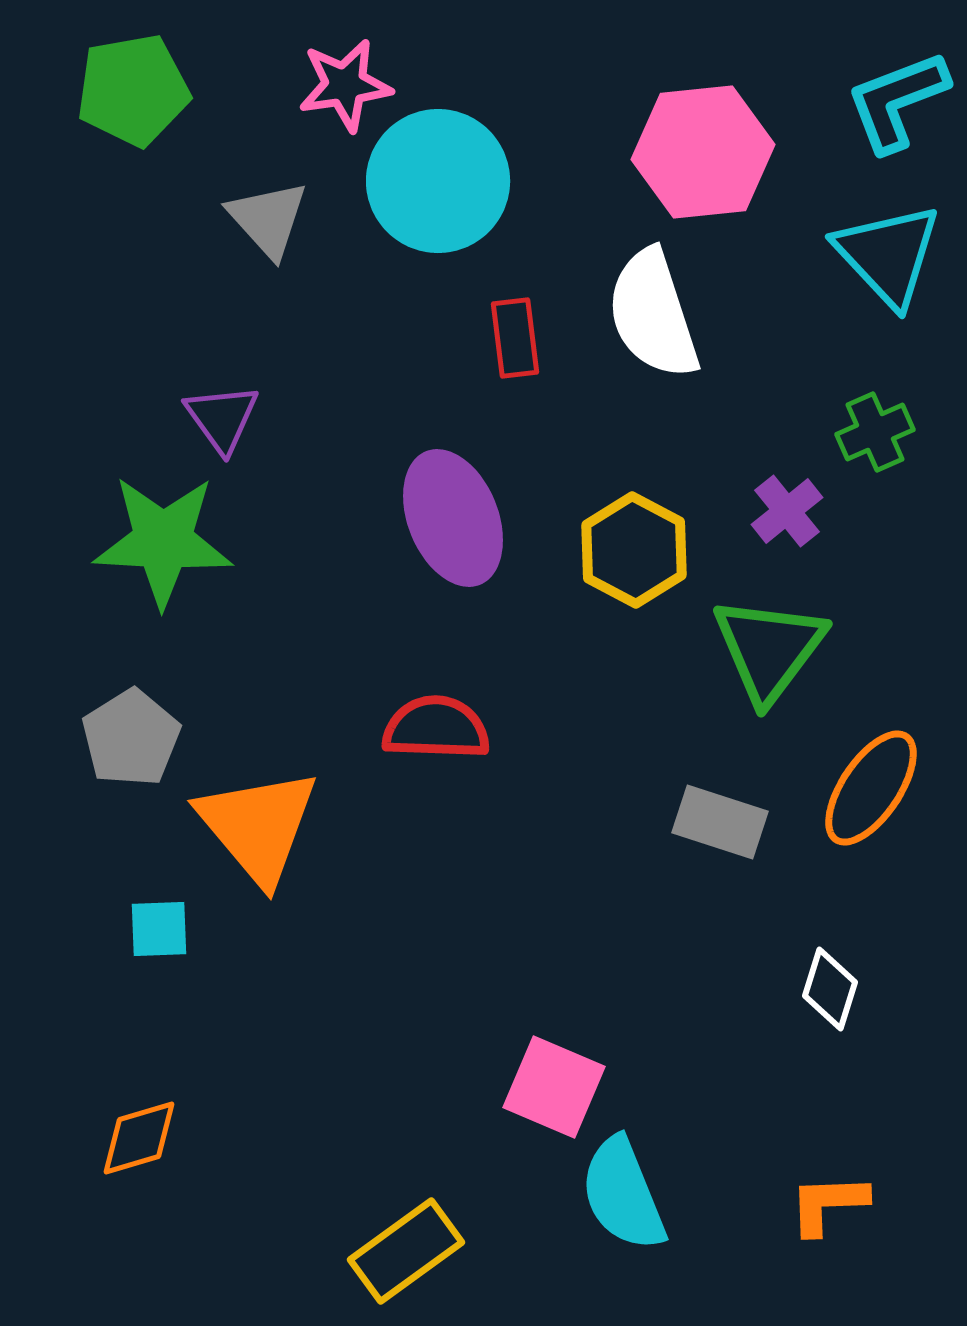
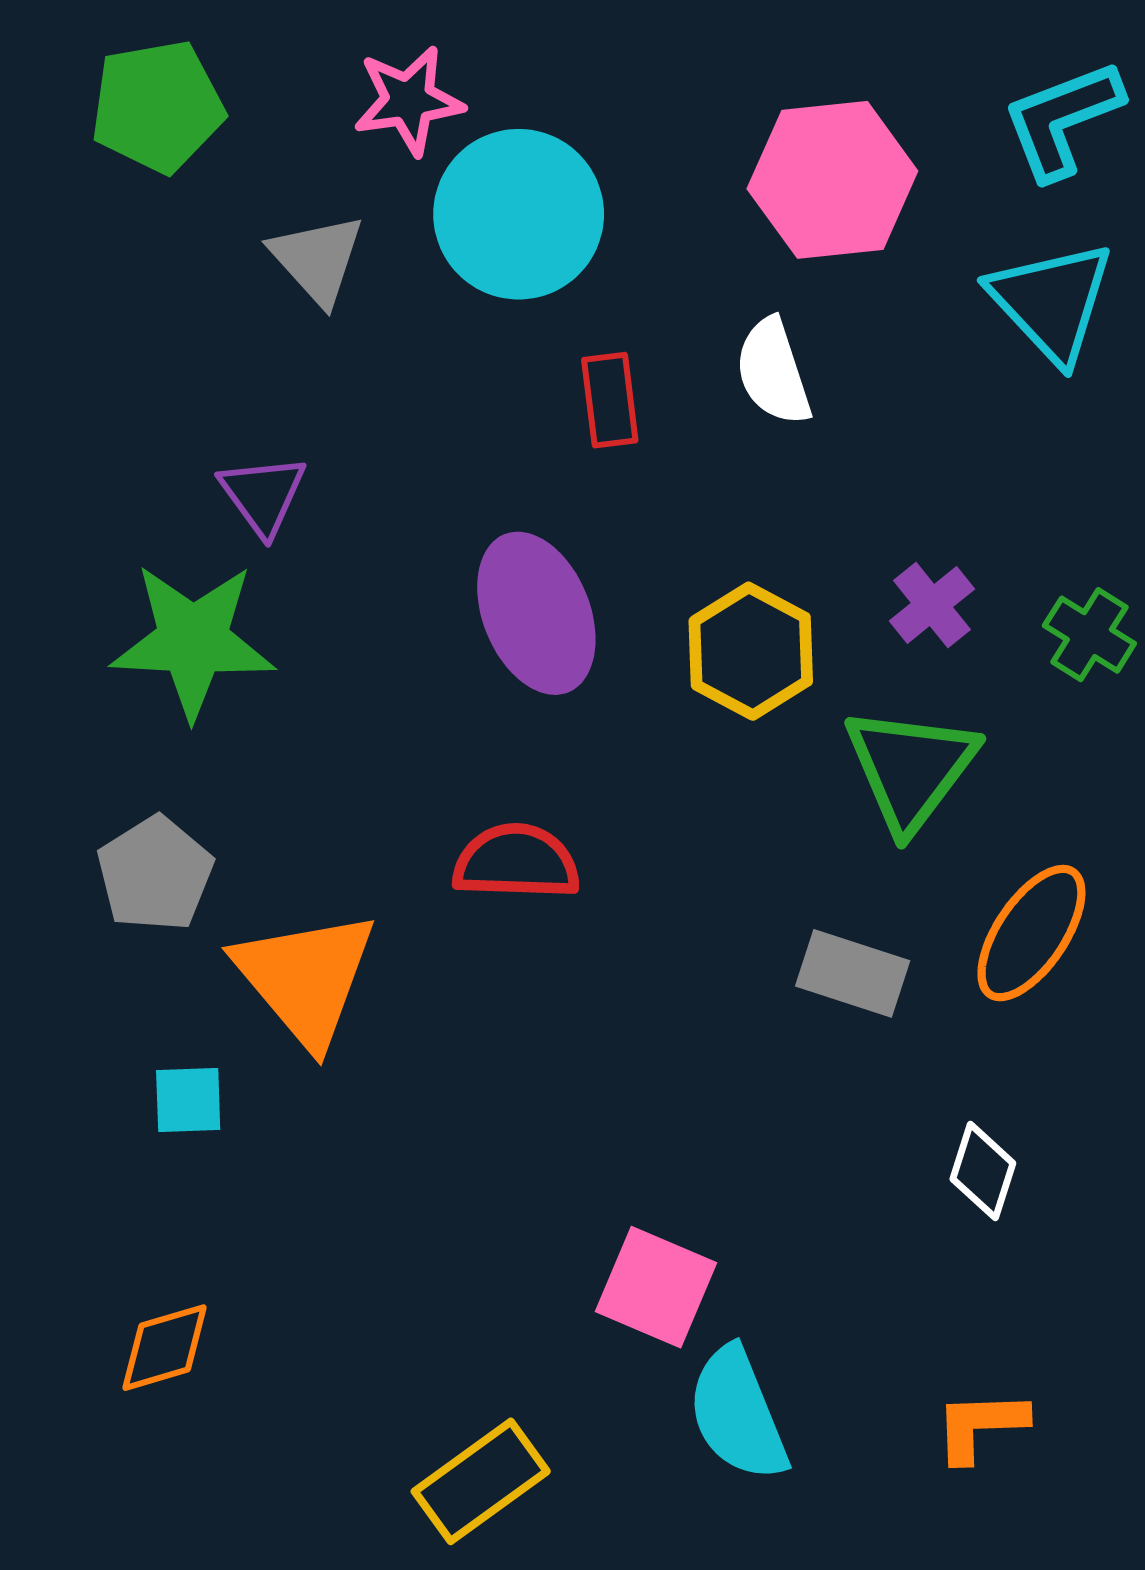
white semicircle: (653, 314) -> (773, 372), size x0.7
green cross: (875, 432) -> (1089, 635), moved, turned -34

